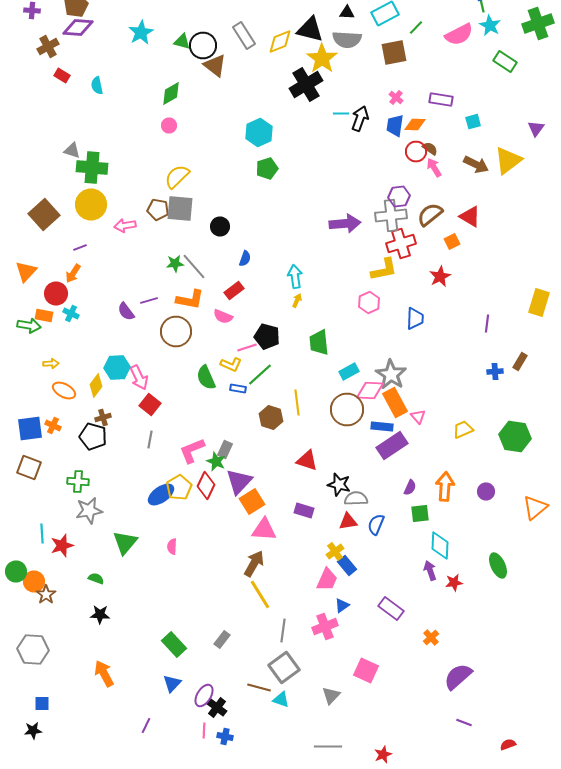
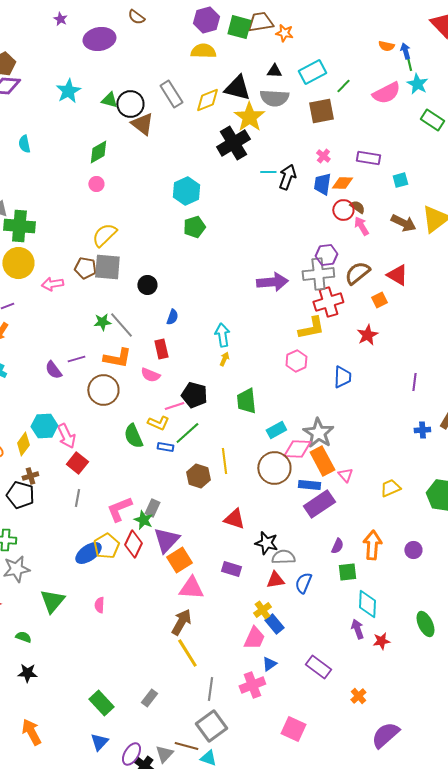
red rectangle: (234, 290) -> (161, 349), turned -66
gray triangle: (331, 696) -> (164, 754), moved

